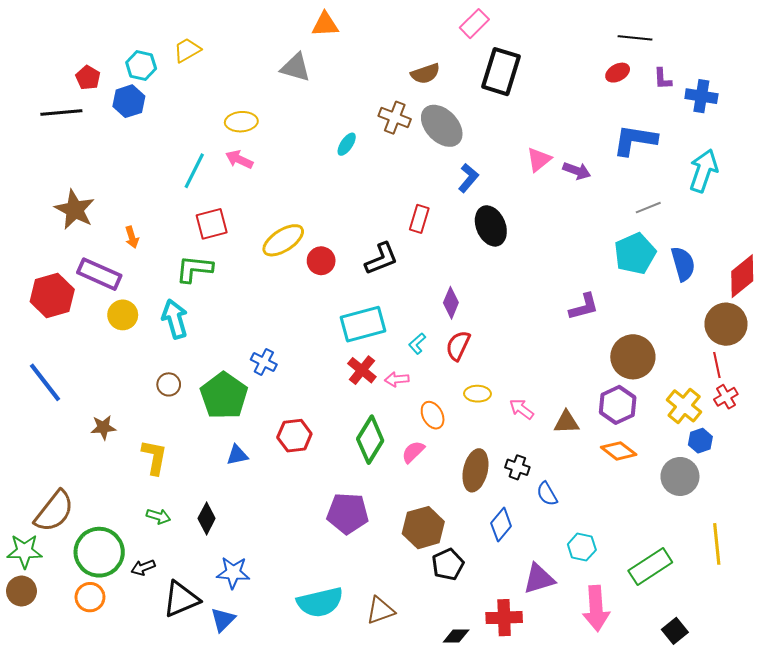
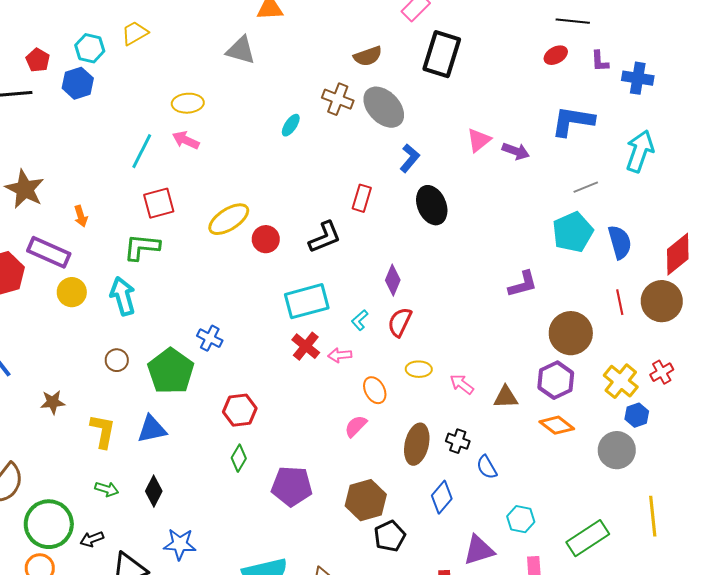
red line: (717, 365) -> (620, 302), moved
green diamond: (370, 440) -> (239, 458), moved, size x0.6
blue triangle: (237, 455) -> (152, 429), moved, size x1.4

